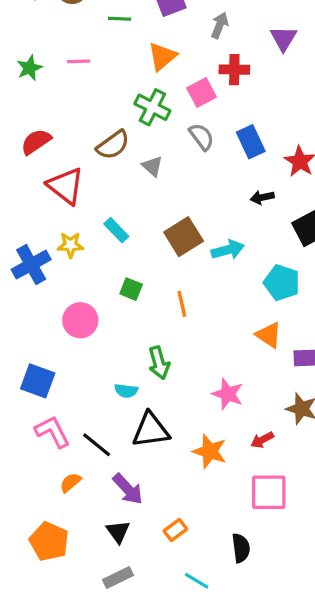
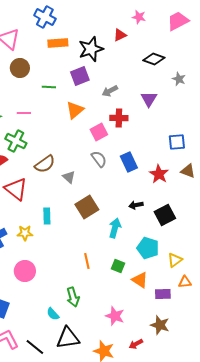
gray arrow: (220, 25) -> (110, 91), turned -140
green cross: (152, 107) -> (16, 141), moved
black arrow: (262, 197) -> (136, 205), moved
cyan rectangle: (116, 230) -> (47, 216), turned 42
brown square: (184, 237) -> (87, 207), moved
yellow star: (70, 245) -> (25, 233), moved
cyan arrow: (228, 250) -> (115, 228), turned -60
green square: (131, 289) -> (118, 266), moved
cyan semicircle: (126, 391) -> (53, 314), turned 40

